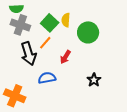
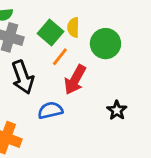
orange line: (45, 43) -> (60, 57), moved
red arrow: (65, 57) -> (75, 80), size x1.5

